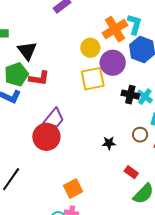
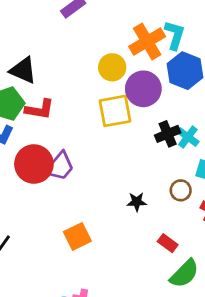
black triangle: (27, 51) -> (23, 70), turned -30
black cross: (130, 95) -> (168, 134), turned -36
red circle: (46, 137) -> (34, 164), moved
orange square: (73, 189) -> (77, 236), moved

